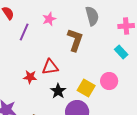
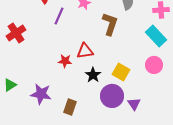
cyan rectangle: (121, 52) -> (156, 36), size x1.5
pink circle: (109, 81) -> (154, 65), moved

